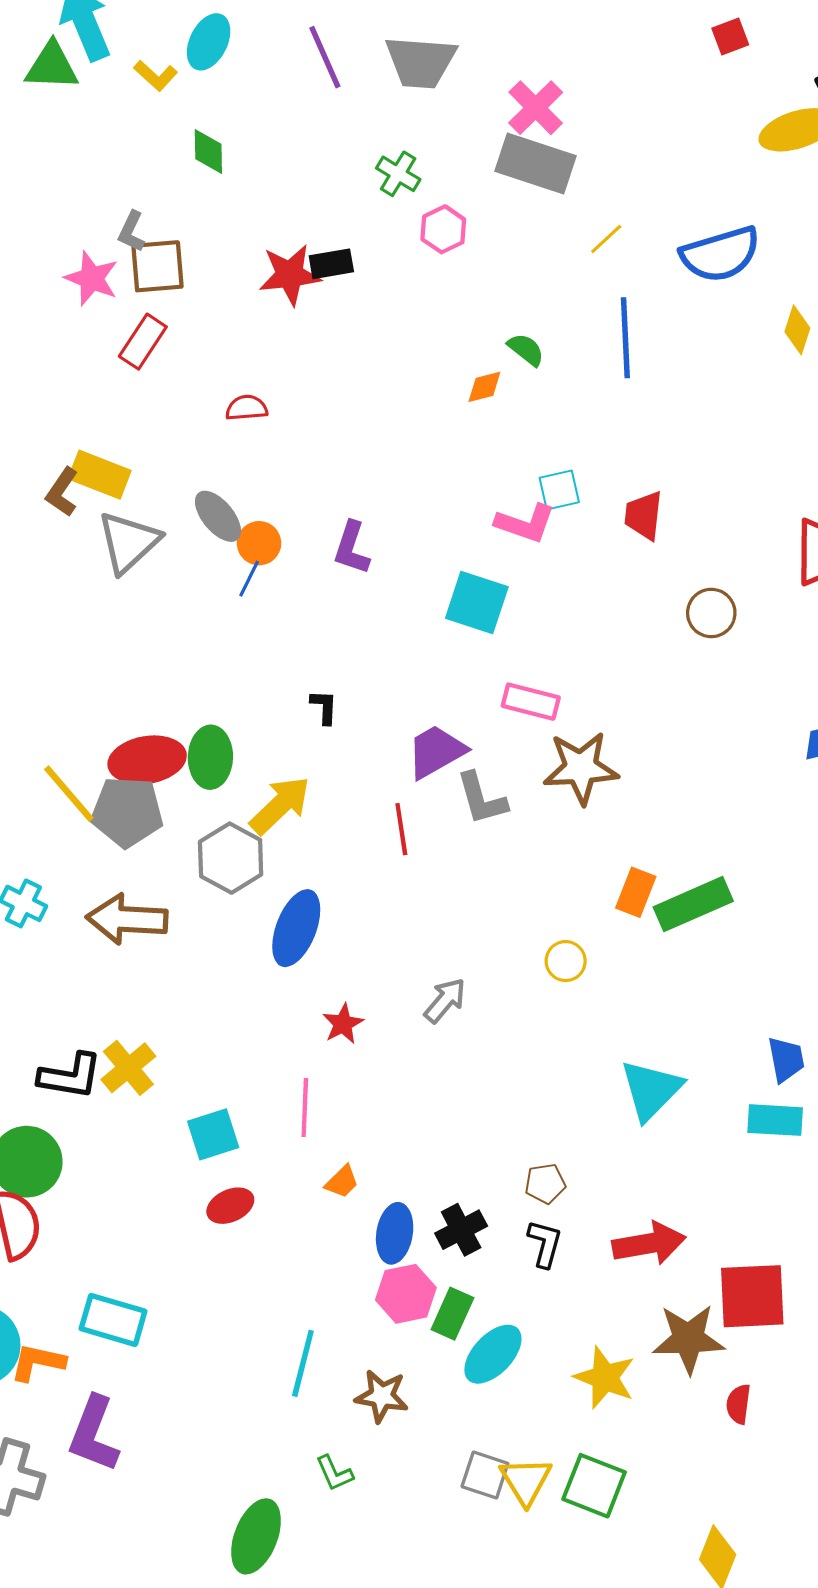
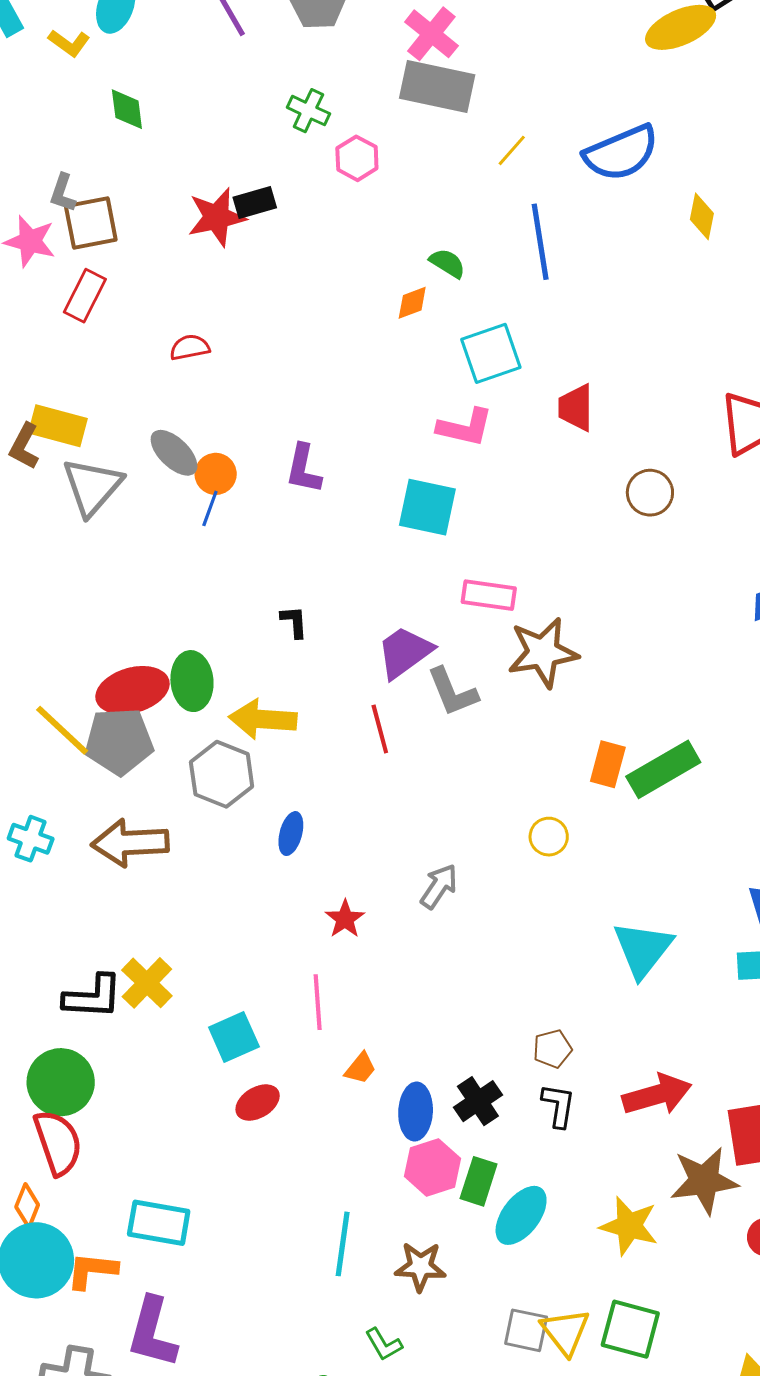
cyan square: (559, 490) -> (491, 353), moved, size x1.5
yellow arrow: (280, 805) -> (263, 719), turned -126
blue ellipse: (296, 928) -> (291, 834), size x0.6

